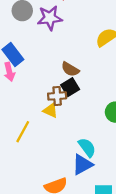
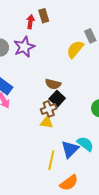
yellow line: (23, 132) -> (51, 160), moved
blue triangle: (82, 165) -> (70, 149), moved

